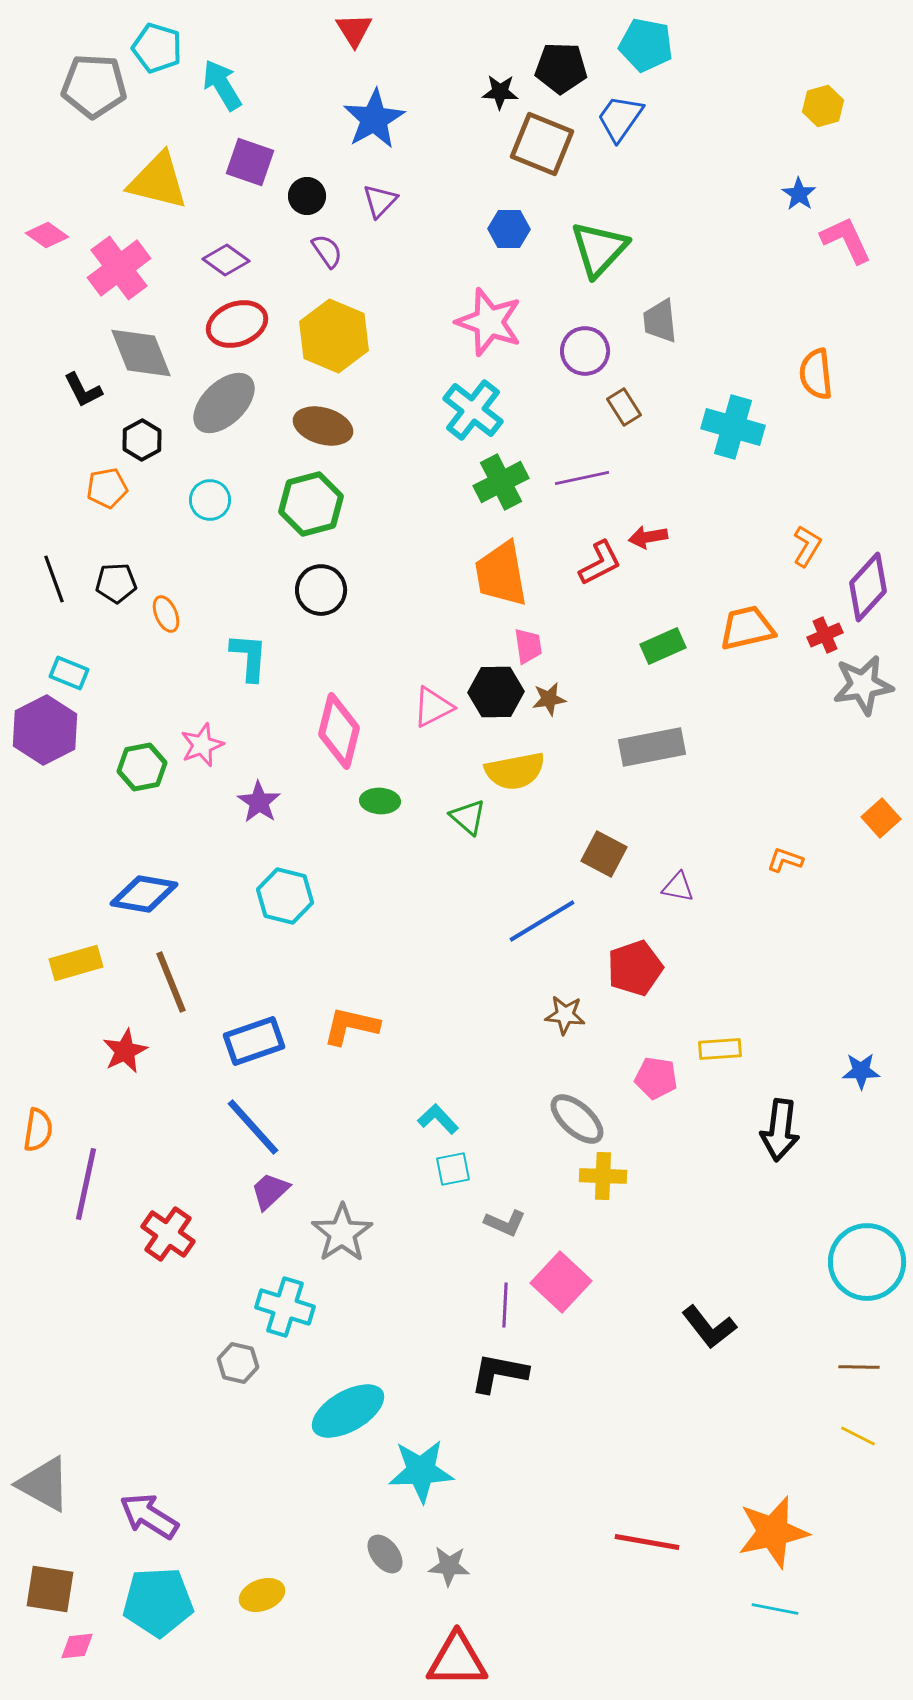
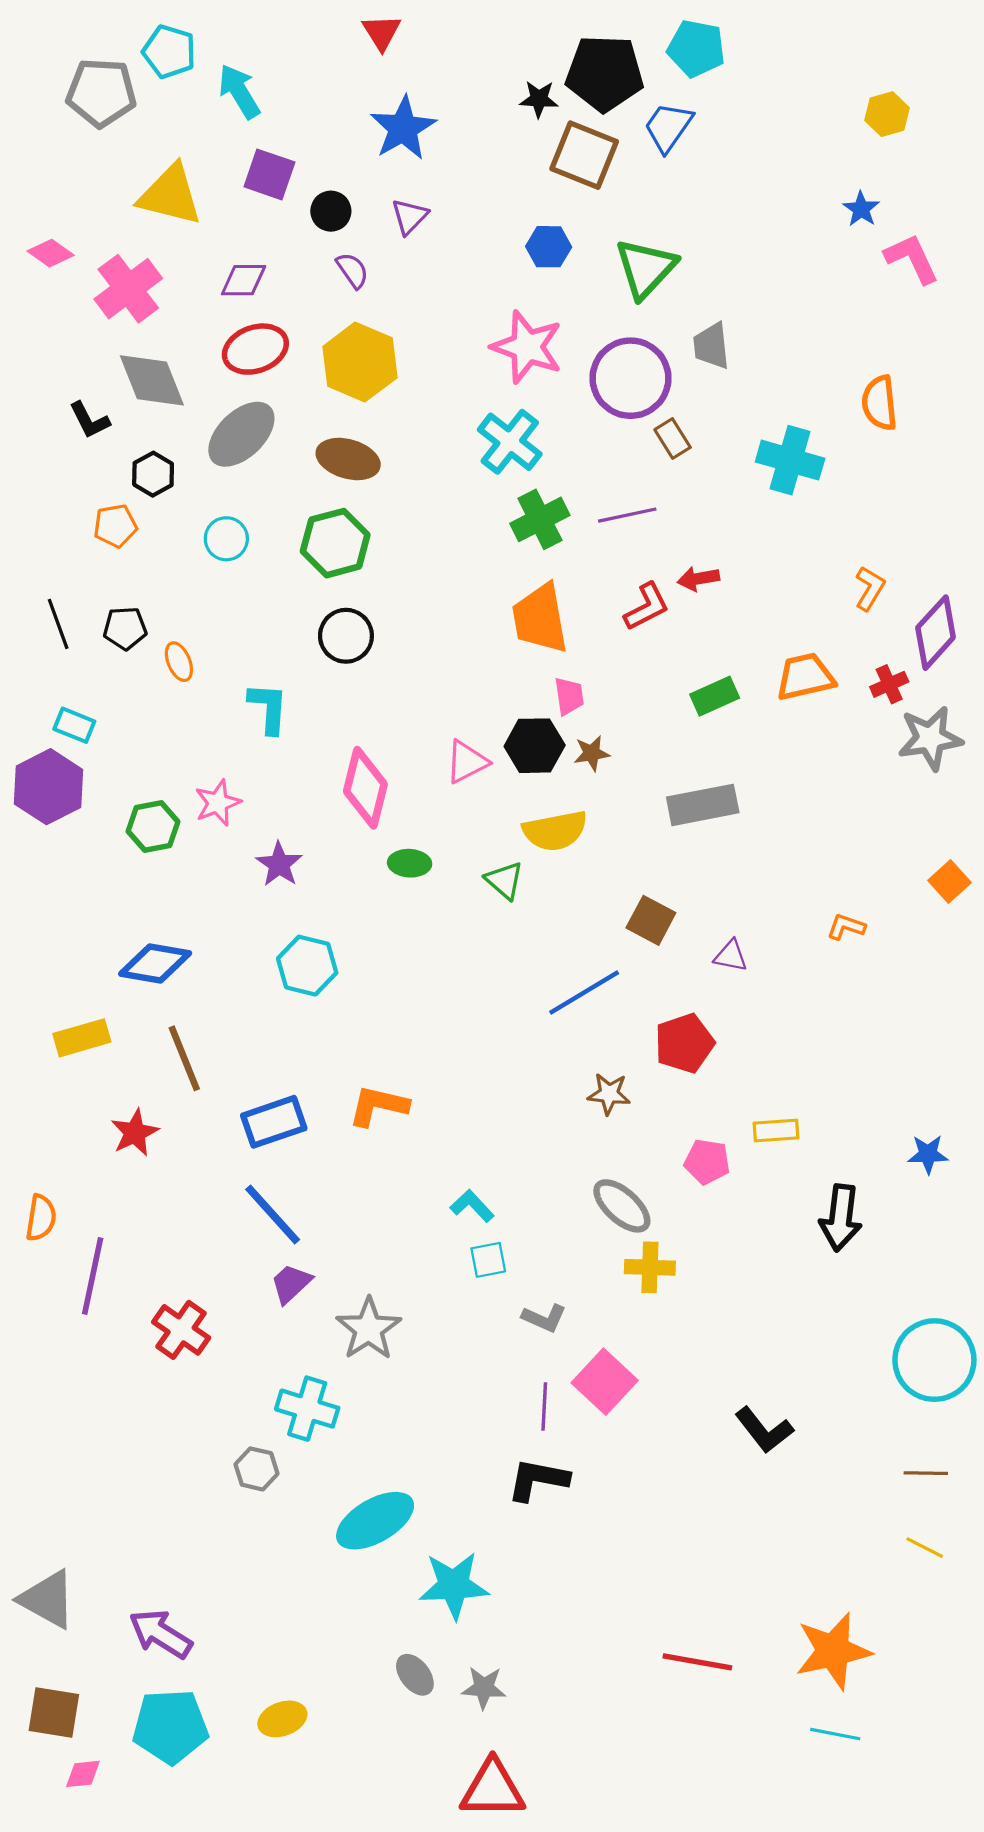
black pentagon: (561, 68) -> (605, 73), size x1.4
purple diamond: (226, 260) -> (244, 280), turned -36
purple circle: (585, 351) -> (630, 378), size x1.5

